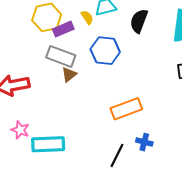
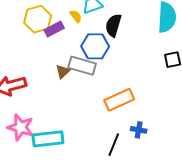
black semicircle: (139, 21) -> (113, 25), moved
gray rectangle: (61, 56) -> (82, 66), moved
pink star: (20, 130) -> (21, 127), size x1.5

